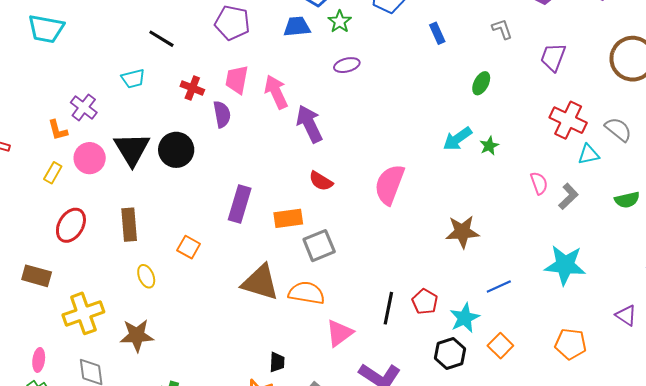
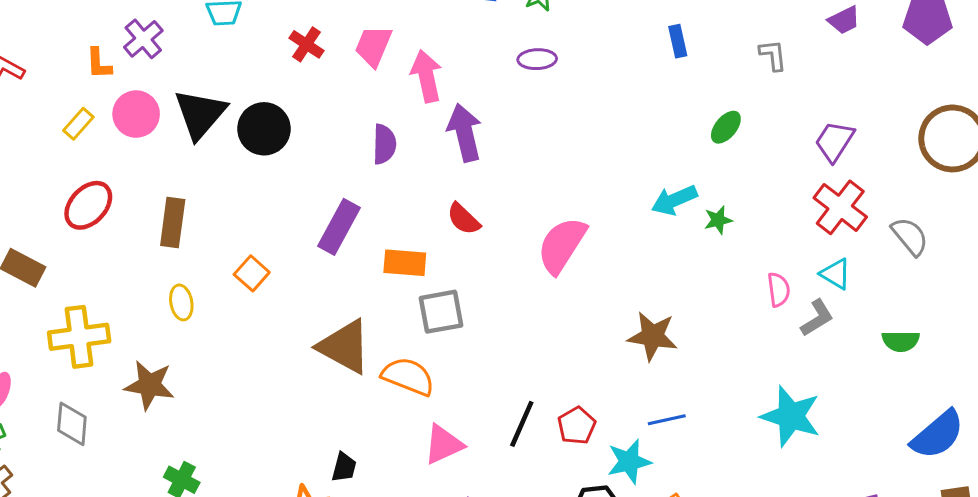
purple trapezoid: (553, 57) -> (834, 141), moved
purple semicircle: (222, 114) -> (384, 144), moved
cyan triangle: (589, 154) -> (836, 274), moved, turned 30
blue line: (499, 287) -> (667, 420), moved

